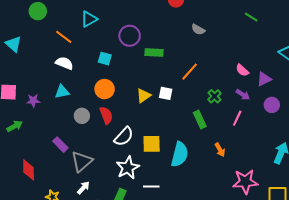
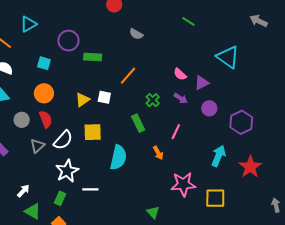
pink line: (237, 118) -> (176, 132), moved
yellow square: (152, 144) -> (93, 132), moved
gray triangle: (82, 161) -> (37, 146), moved, size x0.7

